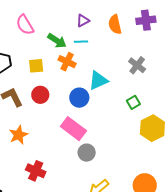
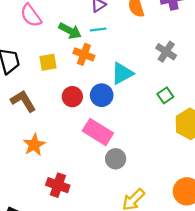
red circle: (40, 95) -> (72, 97), moved

